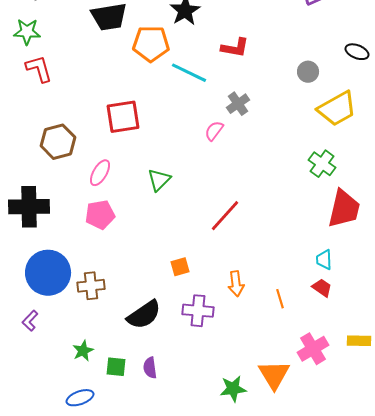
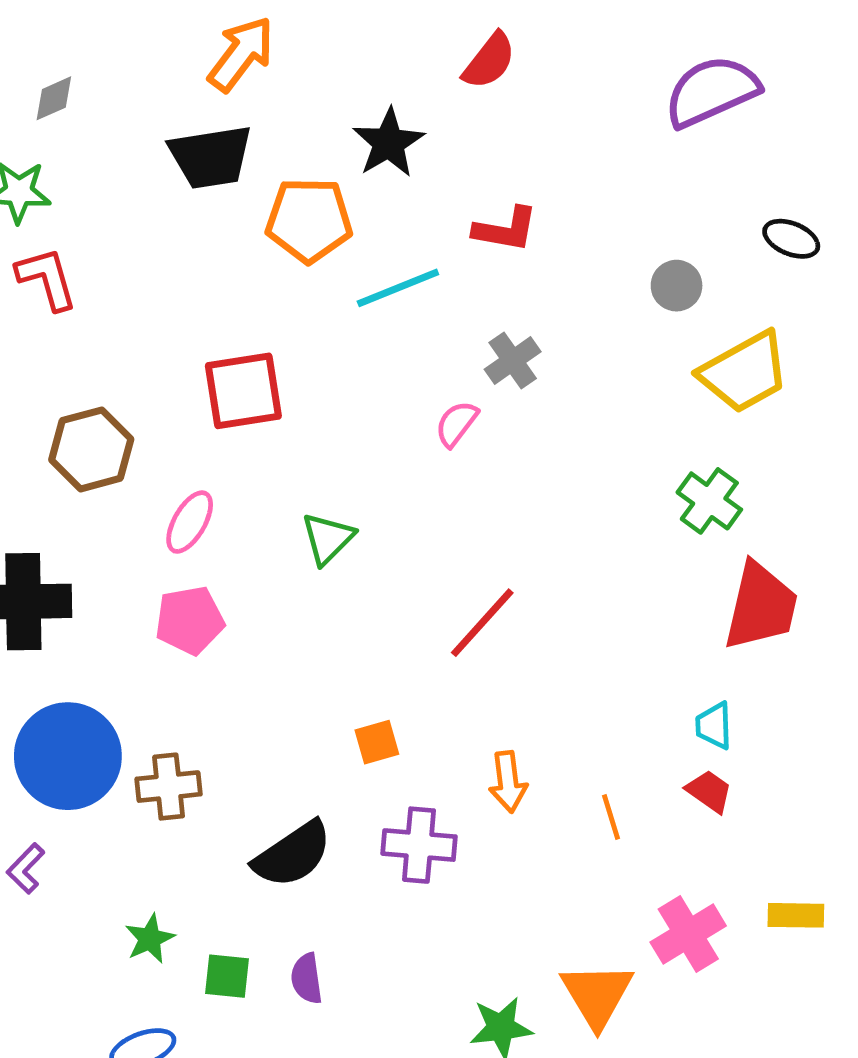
cyan line: (189, 73) -> (398, 288), turned -48

